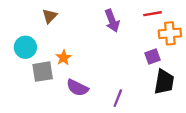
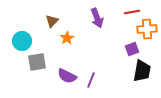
brown triangle: (50, 16) -> (52, 21), moved
orange star: (64, 58) -> (67, 38), moved
purple line: (118, 98) -> (91, 80), moved

